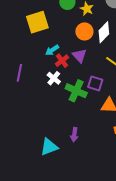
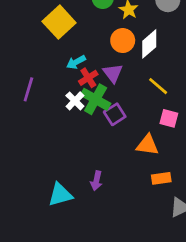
yellow square: (37, 22) -> (59, 22), turned -30
purple square: (95, 83) -> (115, 114), moved, turned 35
green cross: (76, 91) -> (96, 99), moved

